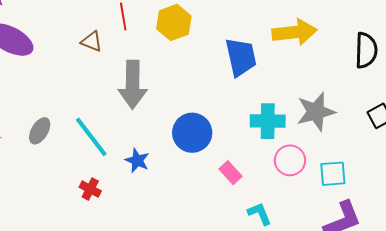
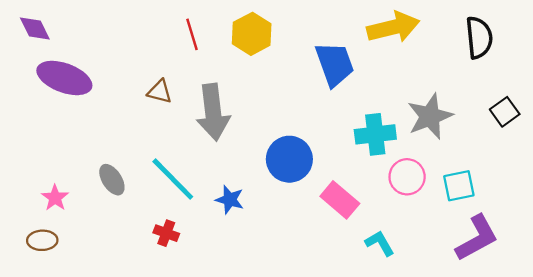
brown triangle: (92, 41) -> (160, 92), moved
gray ellipse: (40, 131) -> (112, 180), turned -56
pink rectangle: (230, 173) -> (340, 200), size x1.4
red cross: (90, 189) -> (166, 233), moved

